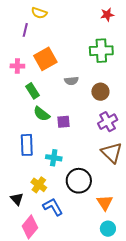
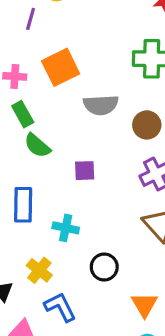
gray semicircle: (71, 81) -> (101, 105), size x1.5
green rectangle: (32, 91) -> (23, 114), moved
green semicircle: (42, 114) -> (37, 146), moved
black circle: (79, 181) -> (104, 267), size x0.7

